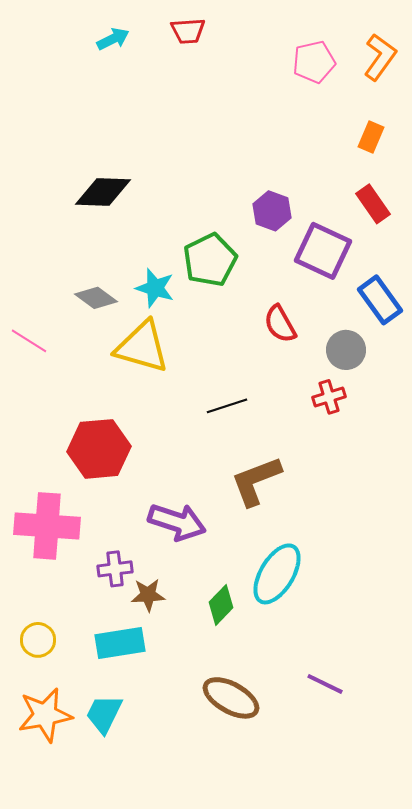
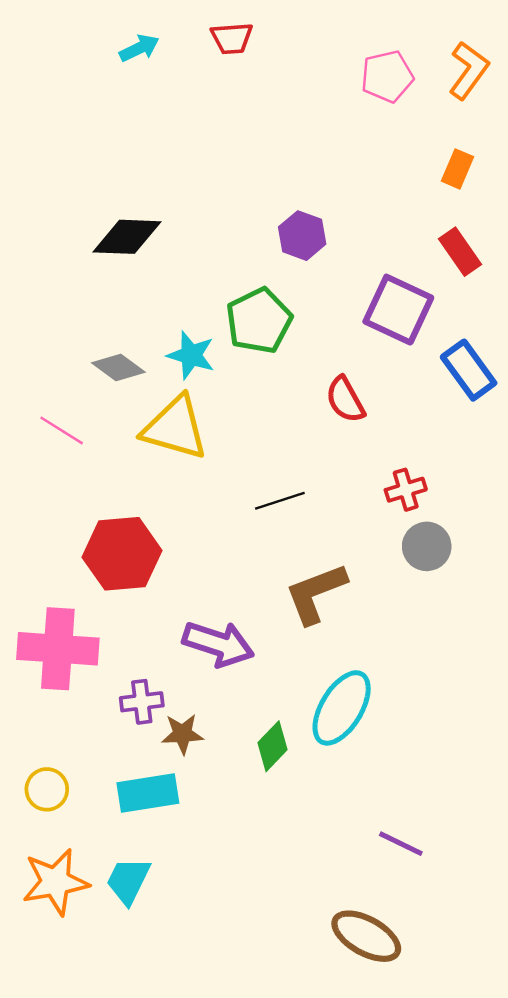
purple hexagon: (272, 211) -> (302, 236), moved
pink line: (29, 341) -> (62, 430), moved
gray circle: (346, 350) -> (427, 546), moved
brown ellipse: (231, 698) -> (366, 936), moved

